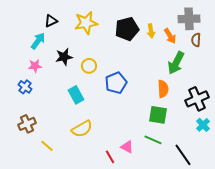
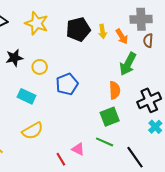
yellow star: (86, 23) -> (37, 23), turned 30
cyan rectangle: (76, 95) -> (26, 96), turned -36
green square: (158, 115) -> (110, 117), turned -30

